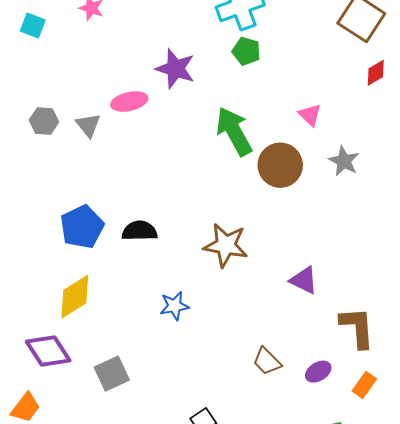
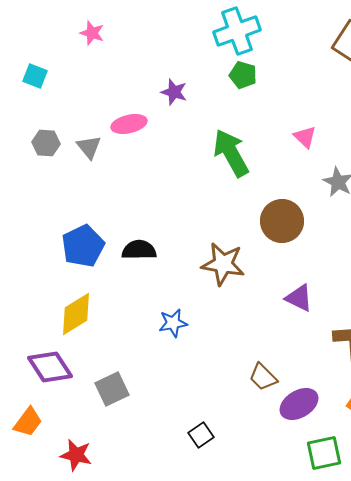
cyan square: (33, 26) -> (35, 76), moved
purple star: (175, 69) -> (174, 92), size x0.7
brown circle: (280, 165) -> (282, 221), moved
purple ellipse: (318, 372) -> (299, 404), moved, size x1.5

